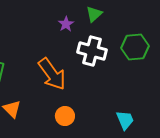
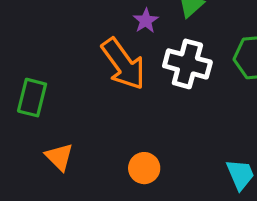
orange arrow: (52, 74) -> (123, 64), moved

